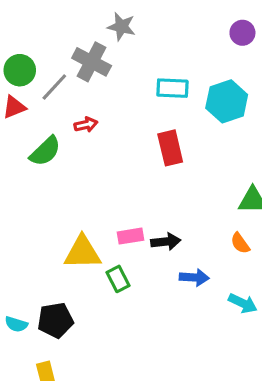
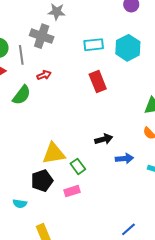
gray line: (54, 87) -> (21, 55), turned -42
pink rectangle: (130, 236) -> (72, 191), moved
black pentagon: (55, 320) -> (42, 181), moved

